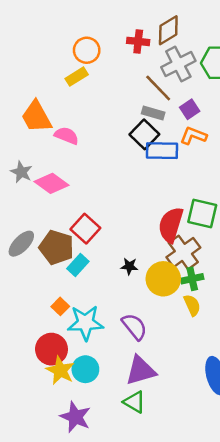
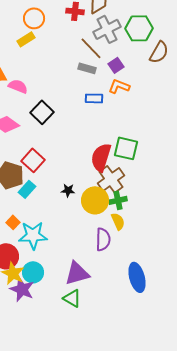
black square: (144, 134) -> (42, 112), moved
blue rectangle: (162, 151) -> (94, 98), size x0.7
purple semicircle: (134, 327) -> (103, 239), moved, turned 40
purple star: (75, 417) -> (22, 289), moved

